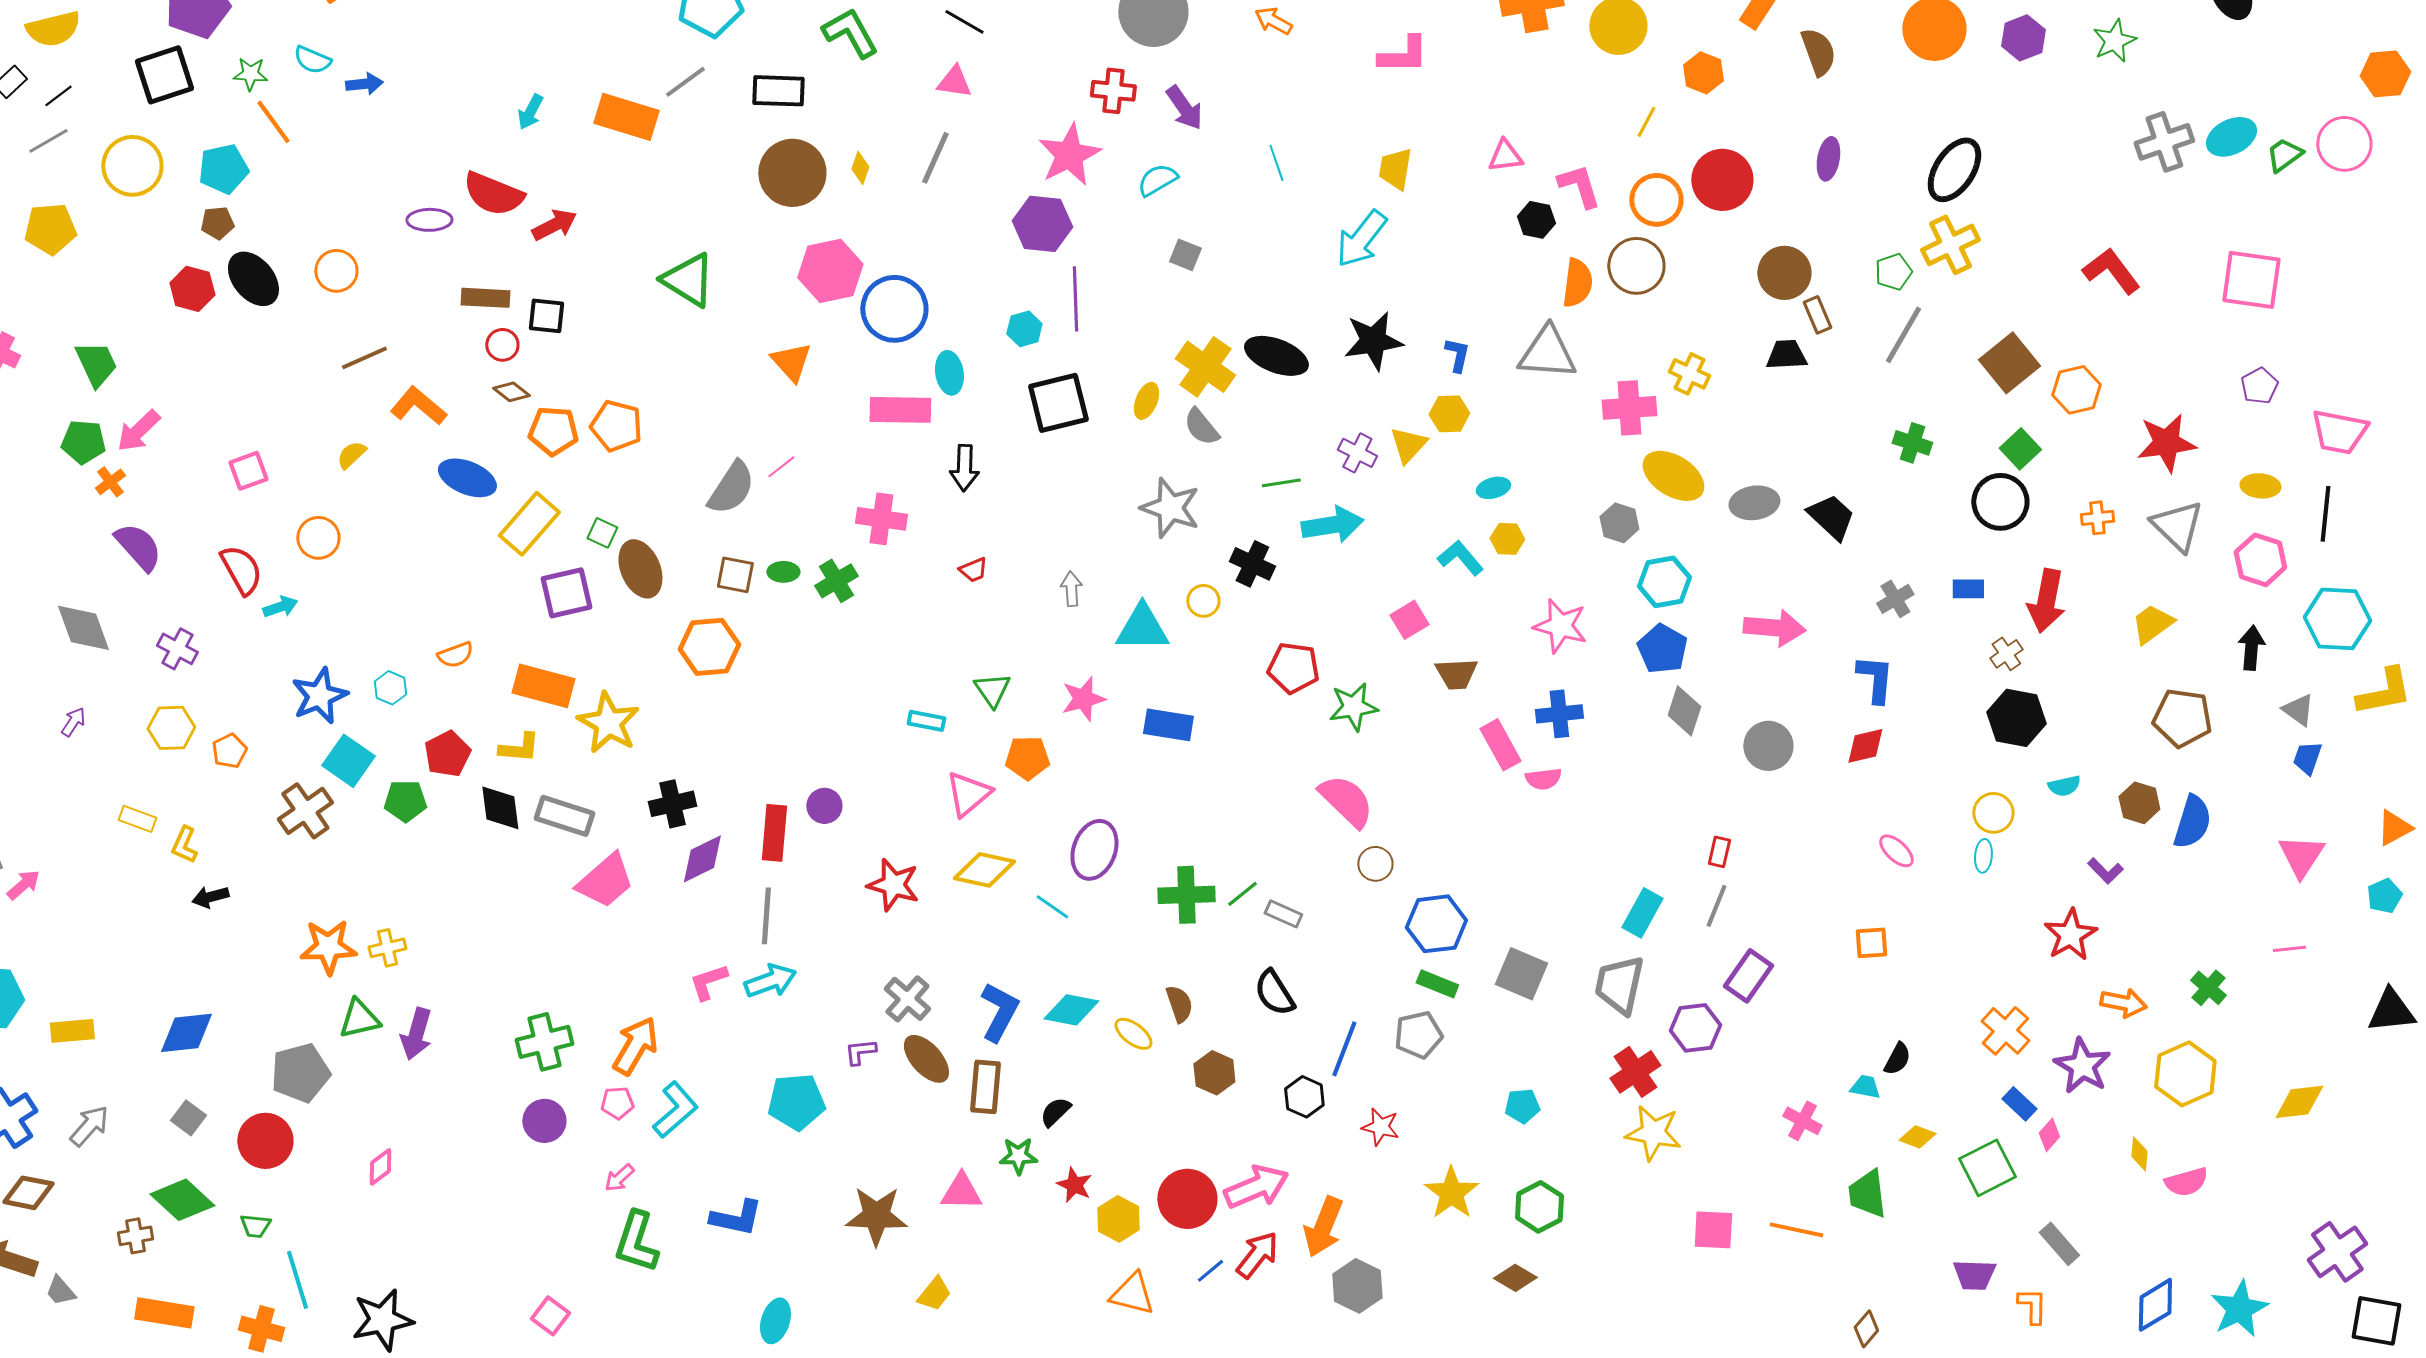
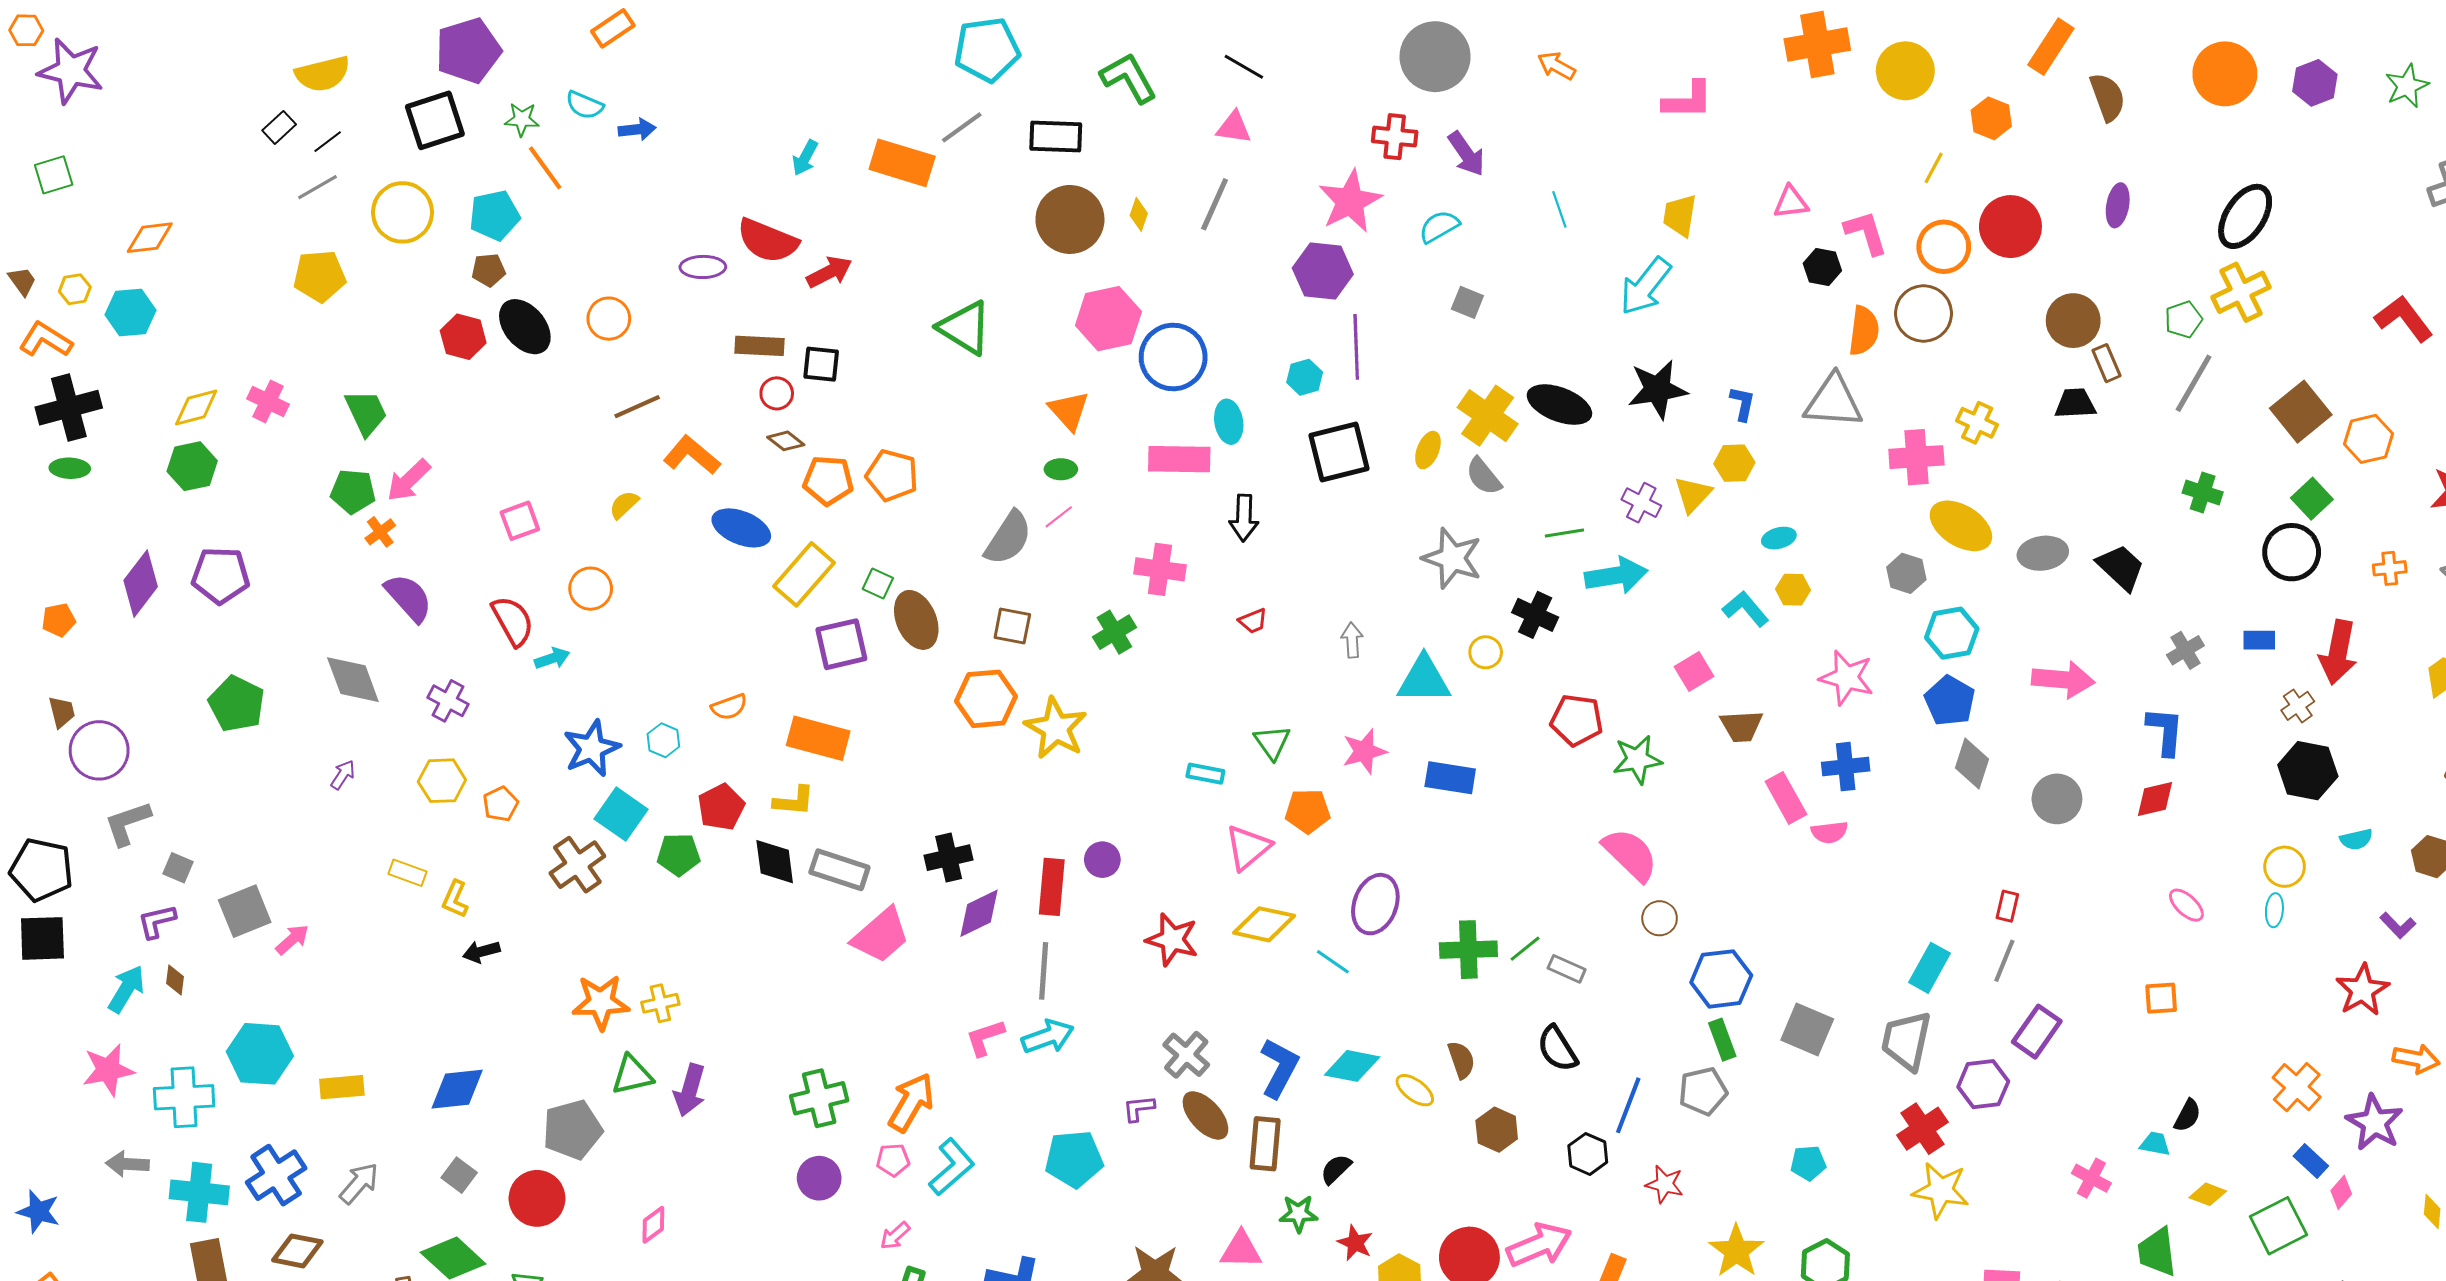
green ellipse: (783, 572) -> (1061, 469), moved
yellow star: (608, 723) -> (1056, 728), moved
green rectangle: (1437, 984) -> (1722, 1040), turned 48

